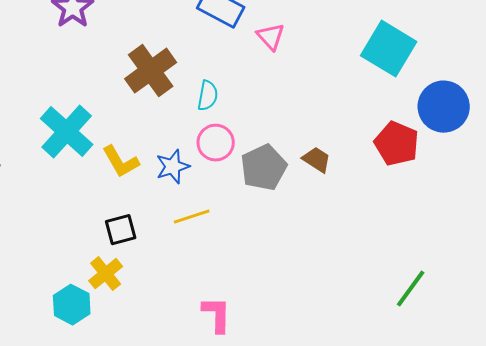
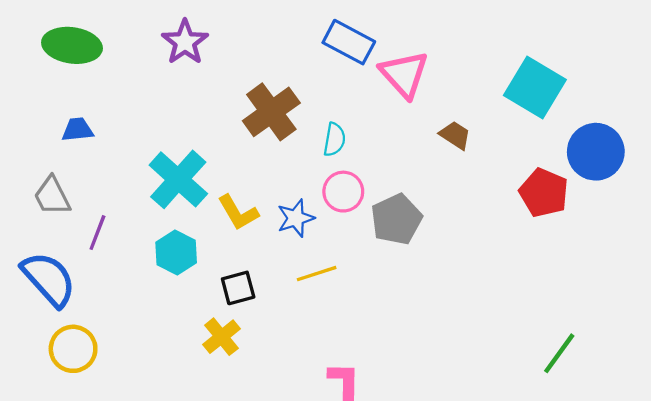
pink triangle: (271, 37) -> (404, 74), size x1.6
brown trapezoid: (317, 160) -> (455, 135), moved
cyan hexagon: (72, 305) -> (176, 252), moved

